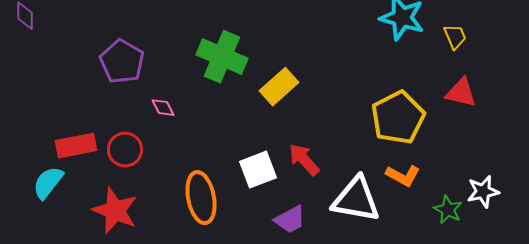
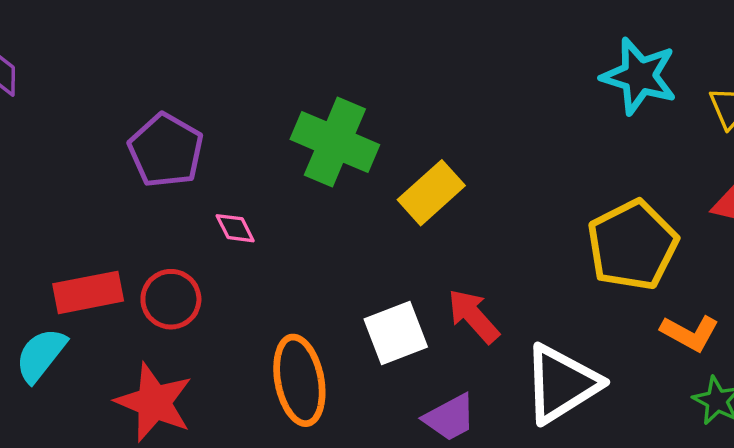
orange L-shape: (403, 176) -> (690, 333), moved
white triangle: (356, 200) -> (561, 384), turned -42

